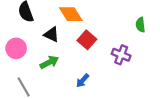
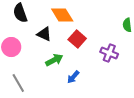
green arrow: (49, 62) -> (54, 60), moved

